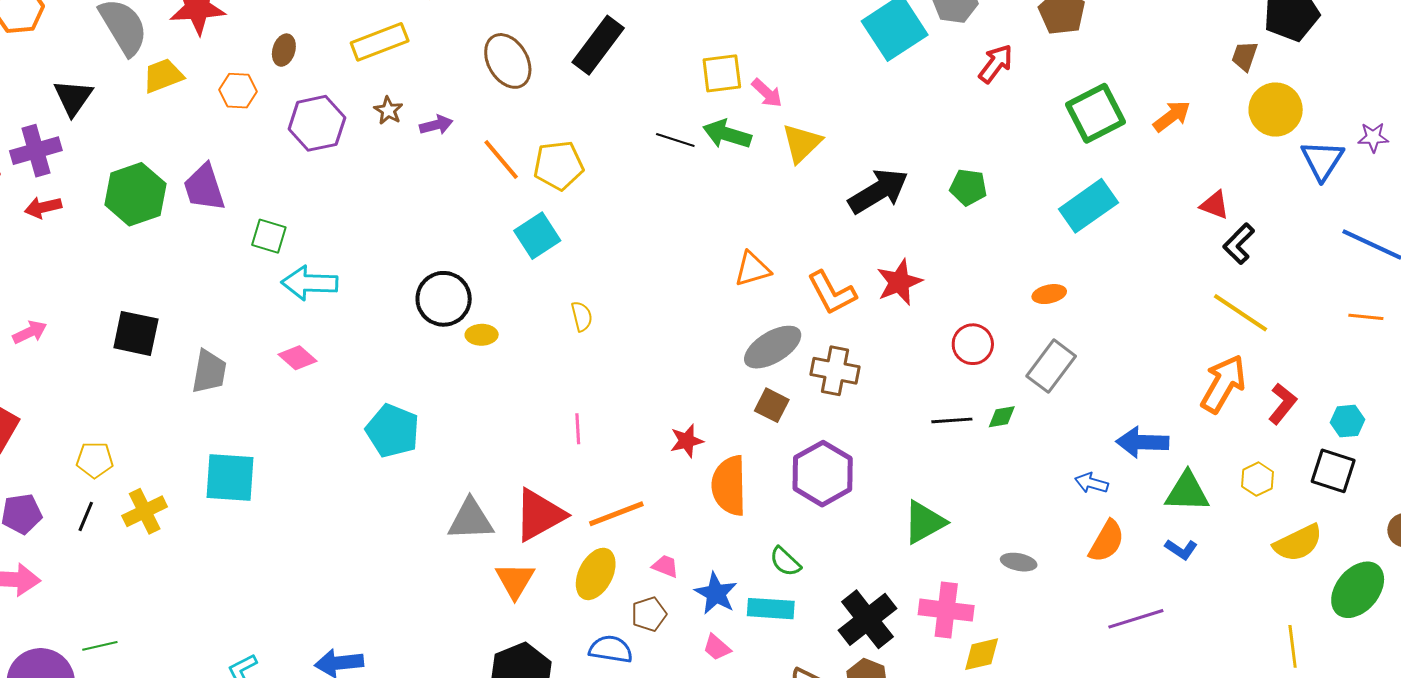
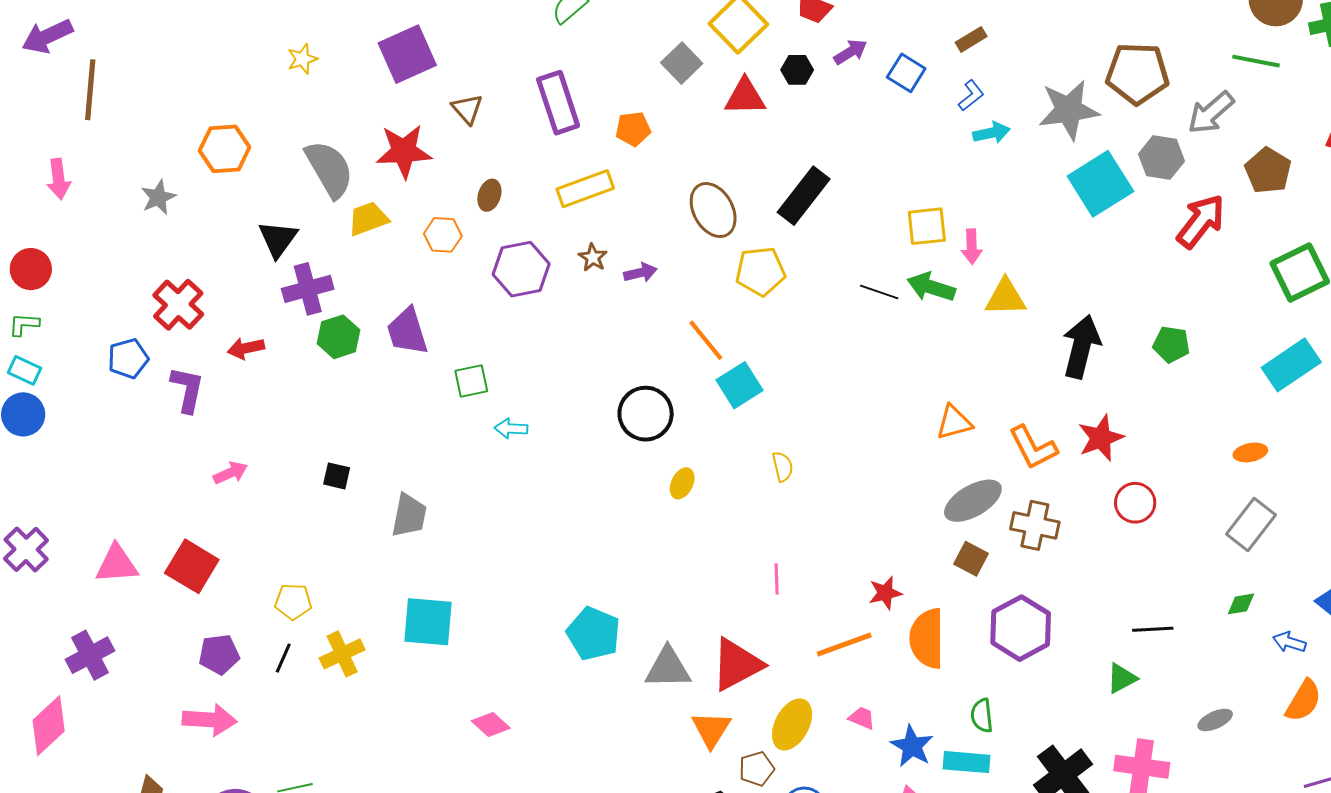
red arrow: (996, 64) -> (1201, 221), size x1.4
pink arrow: (767, 93) -> (972, 247), turned 44
yellow triangle: (802, 143) -> (1006, 297), turned 42
purple cross: (36, 151) -> (308, 289), moved
orange line: (501, 159) -> (706, 340), moved
yellow pentagon: (559, 165) -> (760, 271), moved
black arrow: (878, 191) -> (1081, 347), turned -46
green hexagon: (135, 194) -> (339, 337), size x0.7
green square: (269, 236) -> (471, 381), turned -30
cyan arrow: (310, 283) -> (511, 429), size x0.6
black circle: (444, 299) -> (646, 414), moved
black square: (136, 333) -> (337, 476), size x0.6
yellow ellipse: (482, 335) -> (682, 483), turned -64
red circle: (973, 344) -> (1135, 503), moved
pink diamond: (298, 358) -> (491, 725), moved
green diamond: (1002, 417) -> (1241, 604), moved
black line: (952, 420) -> (1153, 629), moved
cyan pentagon: (393, 431) -> (594, 634), moved
orange line: (616, 514) -> (844, 645), moved
green triangle: (924, 522) -> (1122, 678), size x0.7
green semicircle: (785, 562) -> (982, 716), turned 40
gray ellipse: (1019, 562) -> (1215, 720), turned -36
brown pentagon: (649, 614) -> (757, 769), moved

